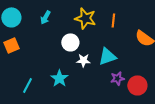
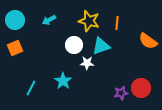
cyan arrow: (45, 17) -> (49, 20), turned 32
cyan triangle: (107, 56) -> (101, 46), moved
purple star: (117, 78) -> (121, 93), moved

